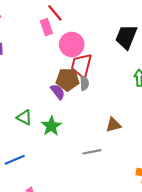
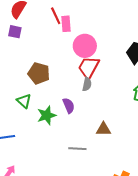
red line: (55, 13) -> (56, 16), moved
brown pentagon: (68, 79) -> (39, 73), moved
purple semicircle: (58, 92) -> (69, 106), moved

